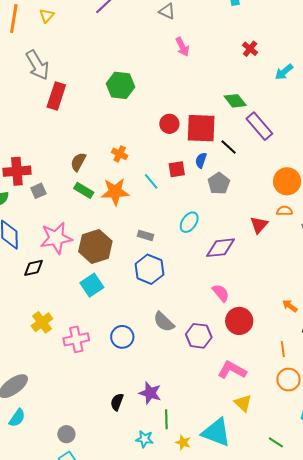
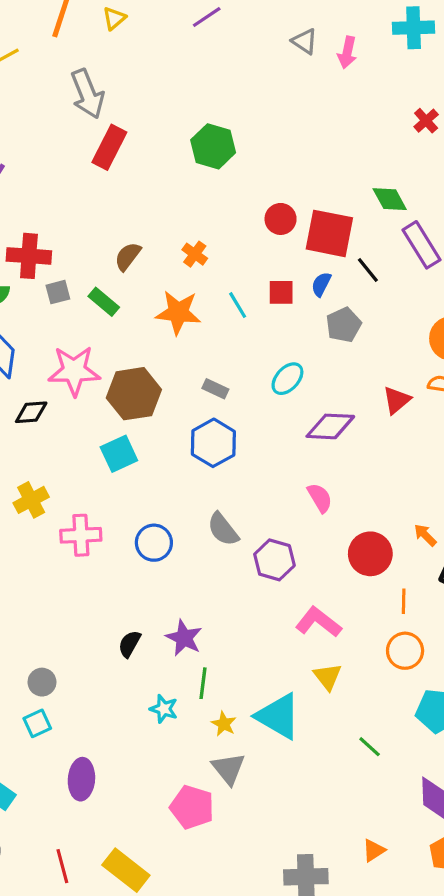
pink arrow: (182, 47) -> (347, 52), moved, turned 30
green rectangle: (84, 190) -> (104, 302), moved
red circle: (239, 321) -> (370, 554), moved

